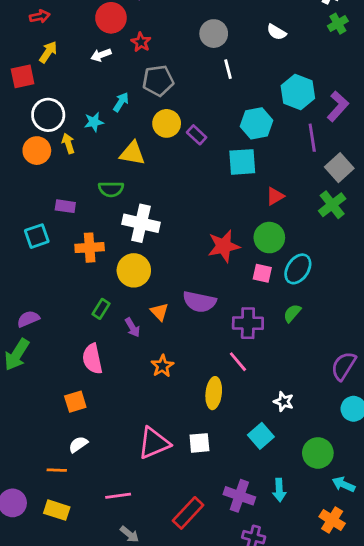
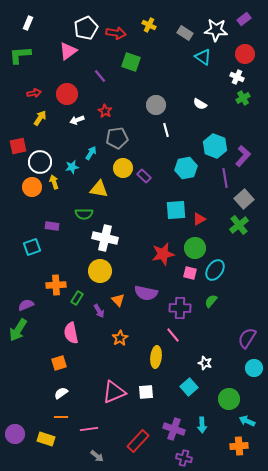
red circle: (111, 18) -> (67, 94), moved
red square: (23, 76) -> (18, 146), moved
cyan square: (242, 162) -> (176, 210), moved
orange cross: (90, 248) -> (56, 285), moved
orange line: (57, 470) -> (61, 417), moved
orange cross: (332, 520) -> (239, 446), turned -36

